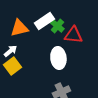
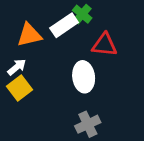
green cross: (57, 26) -> (82, 14), moved

